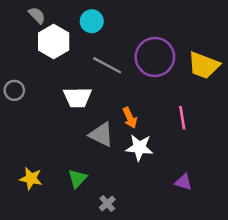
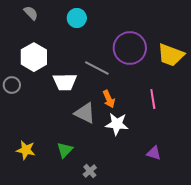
white hexagon: (54, 41) -> (34, 57), moved
gray line: (107, 65) -> (97, 68), moved
gray circle: (14, 90) -> (12, 85), moved

